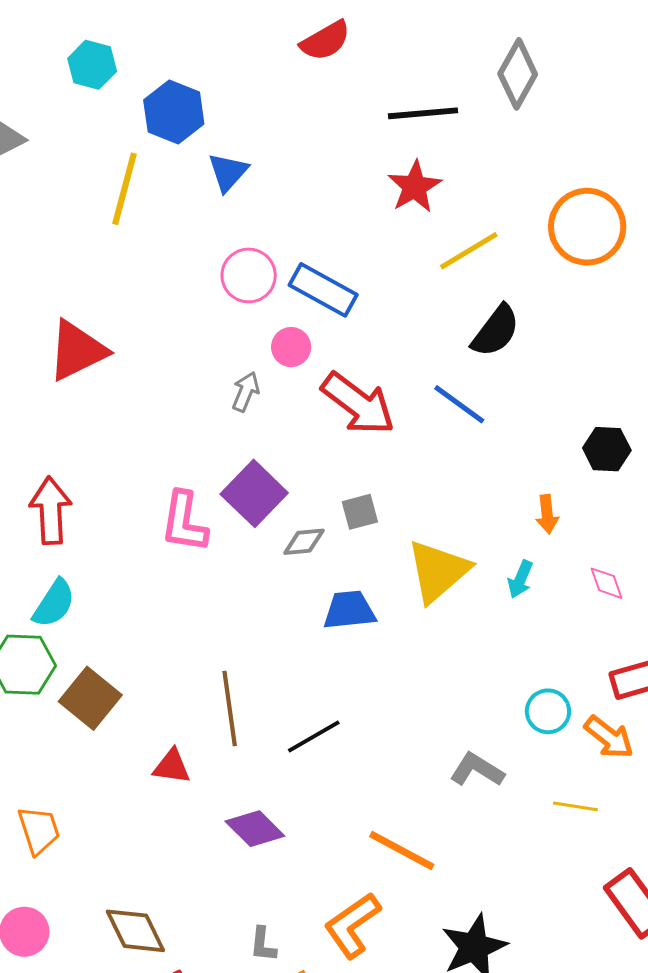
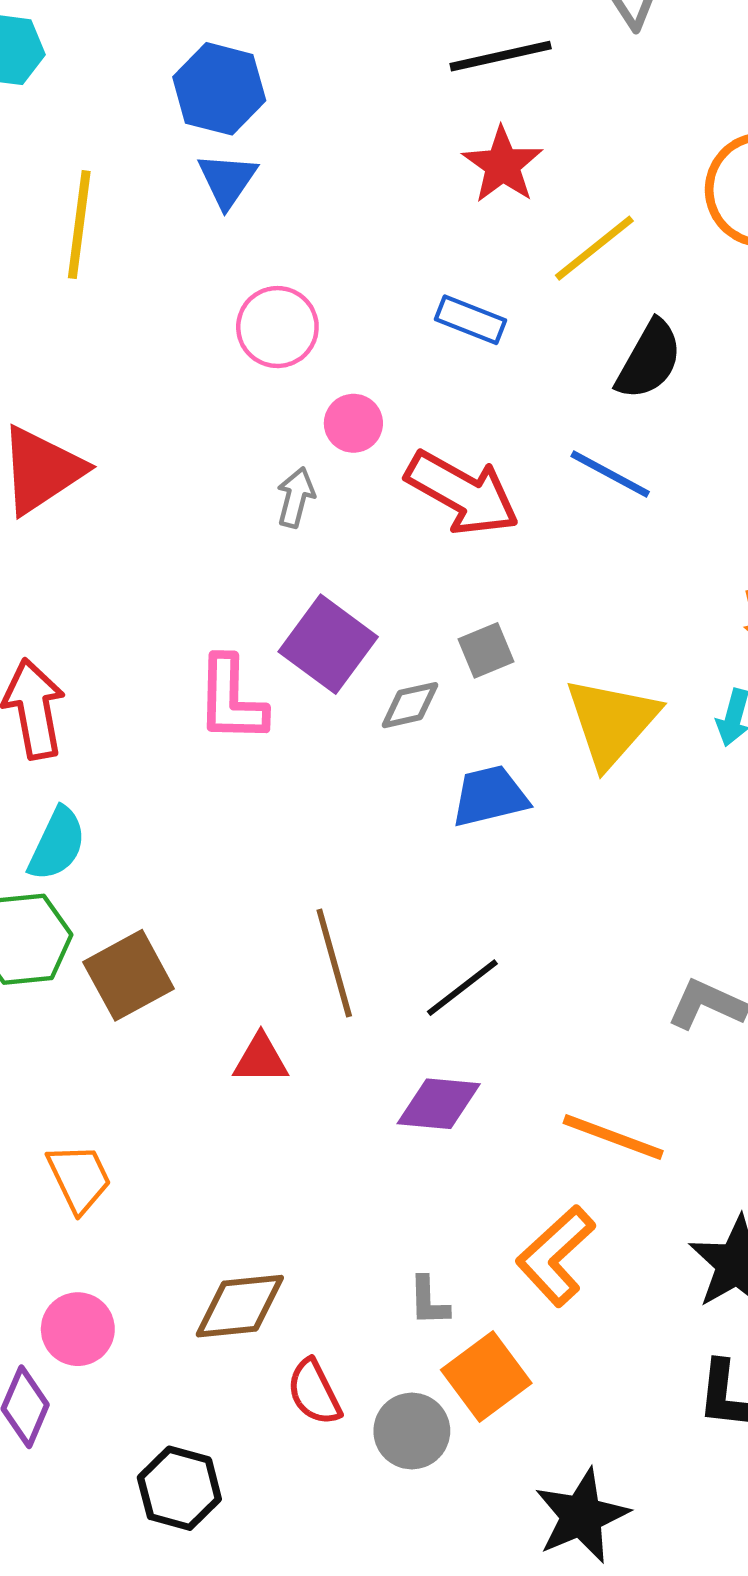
blue hexagon: (174, 112) -> (219, 89), moved
blue rectangle: (323, 290) -> (470, 320), moved, size x0.7
brown square: (90, 698) -> (129, 975), turned 30
purple diamond: (255, 829) -> (439, 1104), moved, turned -32
brown diamond: (135, 931) -> (240, 1306), turned -62

